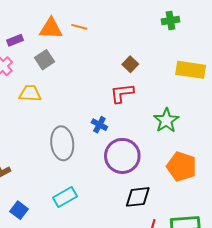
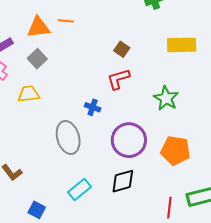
blue cross: (99, 125) -> (93, 107), moved
orange pentagon: (182, 166) -> (175, 151), moved
black diamond: (138, 197) -> (123, 181), moved

